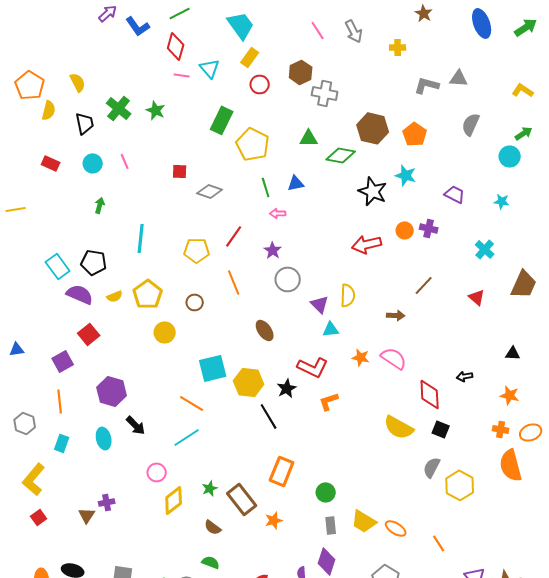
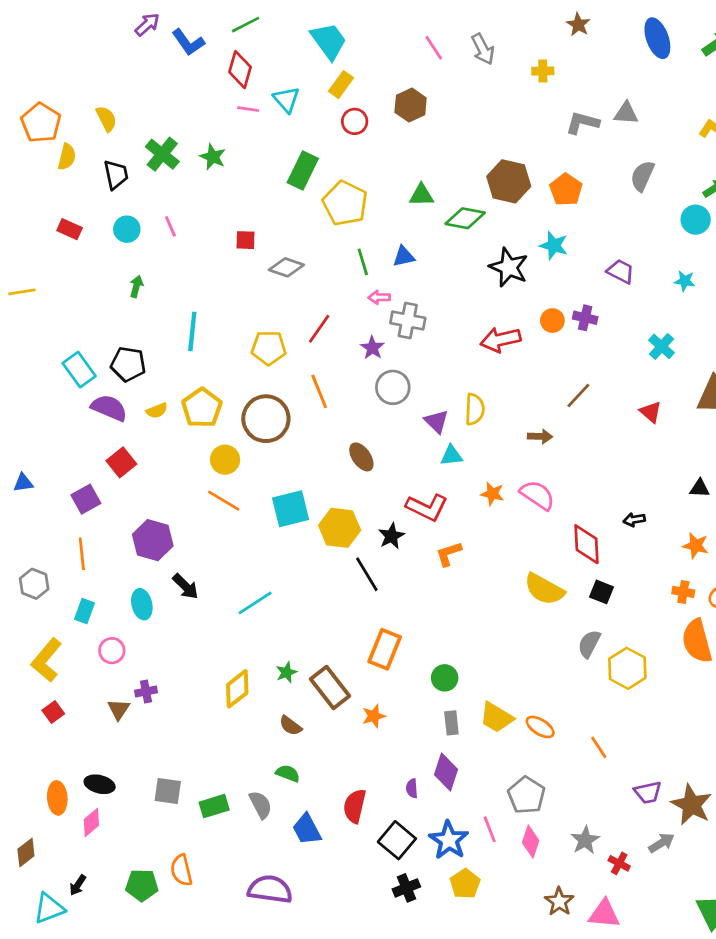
gray cross: (325, 93) -> (408, 321), moved
brown circle: (195, 302) -> (266, 419), size x2.0
orange line: (192, 403) -> (224, 501), moved
pink circle: (157, 472) -> (112, 651), moved

